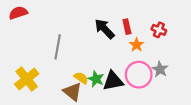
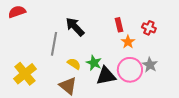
black arrow: (105, 29) -> (75, 27), moved
yellow semicircle: (81, 78) -> (74, 64), moved
green star: (96, 79) -> (94, 63), moved

